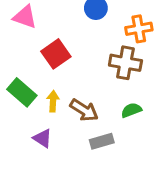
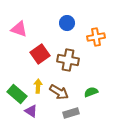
brown cross: (125, 63) -> (68, 60), moved
green rectangle: (22, 92) -> (17, 94), moved

